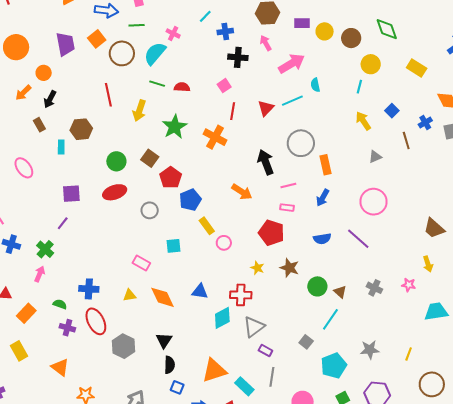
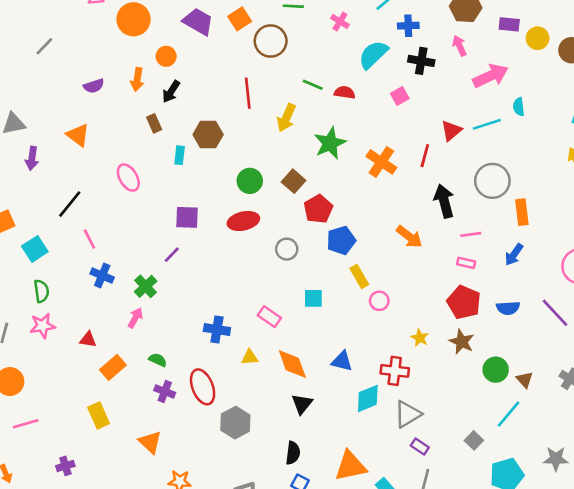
purple trapezoid: (65, 44) -> (198, 22), turned -55
cyan semicircle: (155, 53) -> (373, 55), moved
orange arrow: (23, 93) -> (137, 80), turned -42
red line: (233, 111) -> (425, 156), moved
red pentagon: (271, 233) -> (464, 302), moved
blue cross: (89, 289) -> (217, 329), moved
black triangle: (164, 340) -> (302, 404), moved

